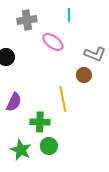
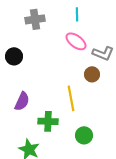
pink ellipse: (53, 42) -> (76, 41), moved
green circle: (49, 146) -> (84, 135), moved

